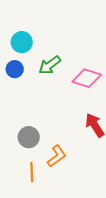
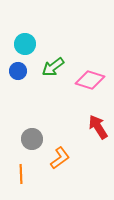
orange line: (32, 172) -> (21, 174), moved

